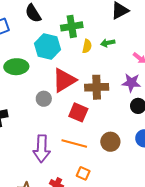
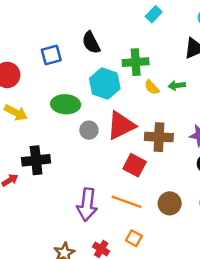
yellow semicircle: (87, 46) -> (152, 87), turned 120
gray circle: (44, 99) -> (89, 130), moved

